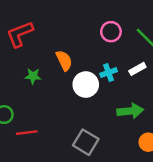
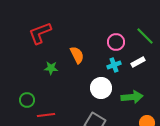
pink circle: (111, 32) -> (116, 42), moved
white circle: (86, 85) -> (101, 88), moved

